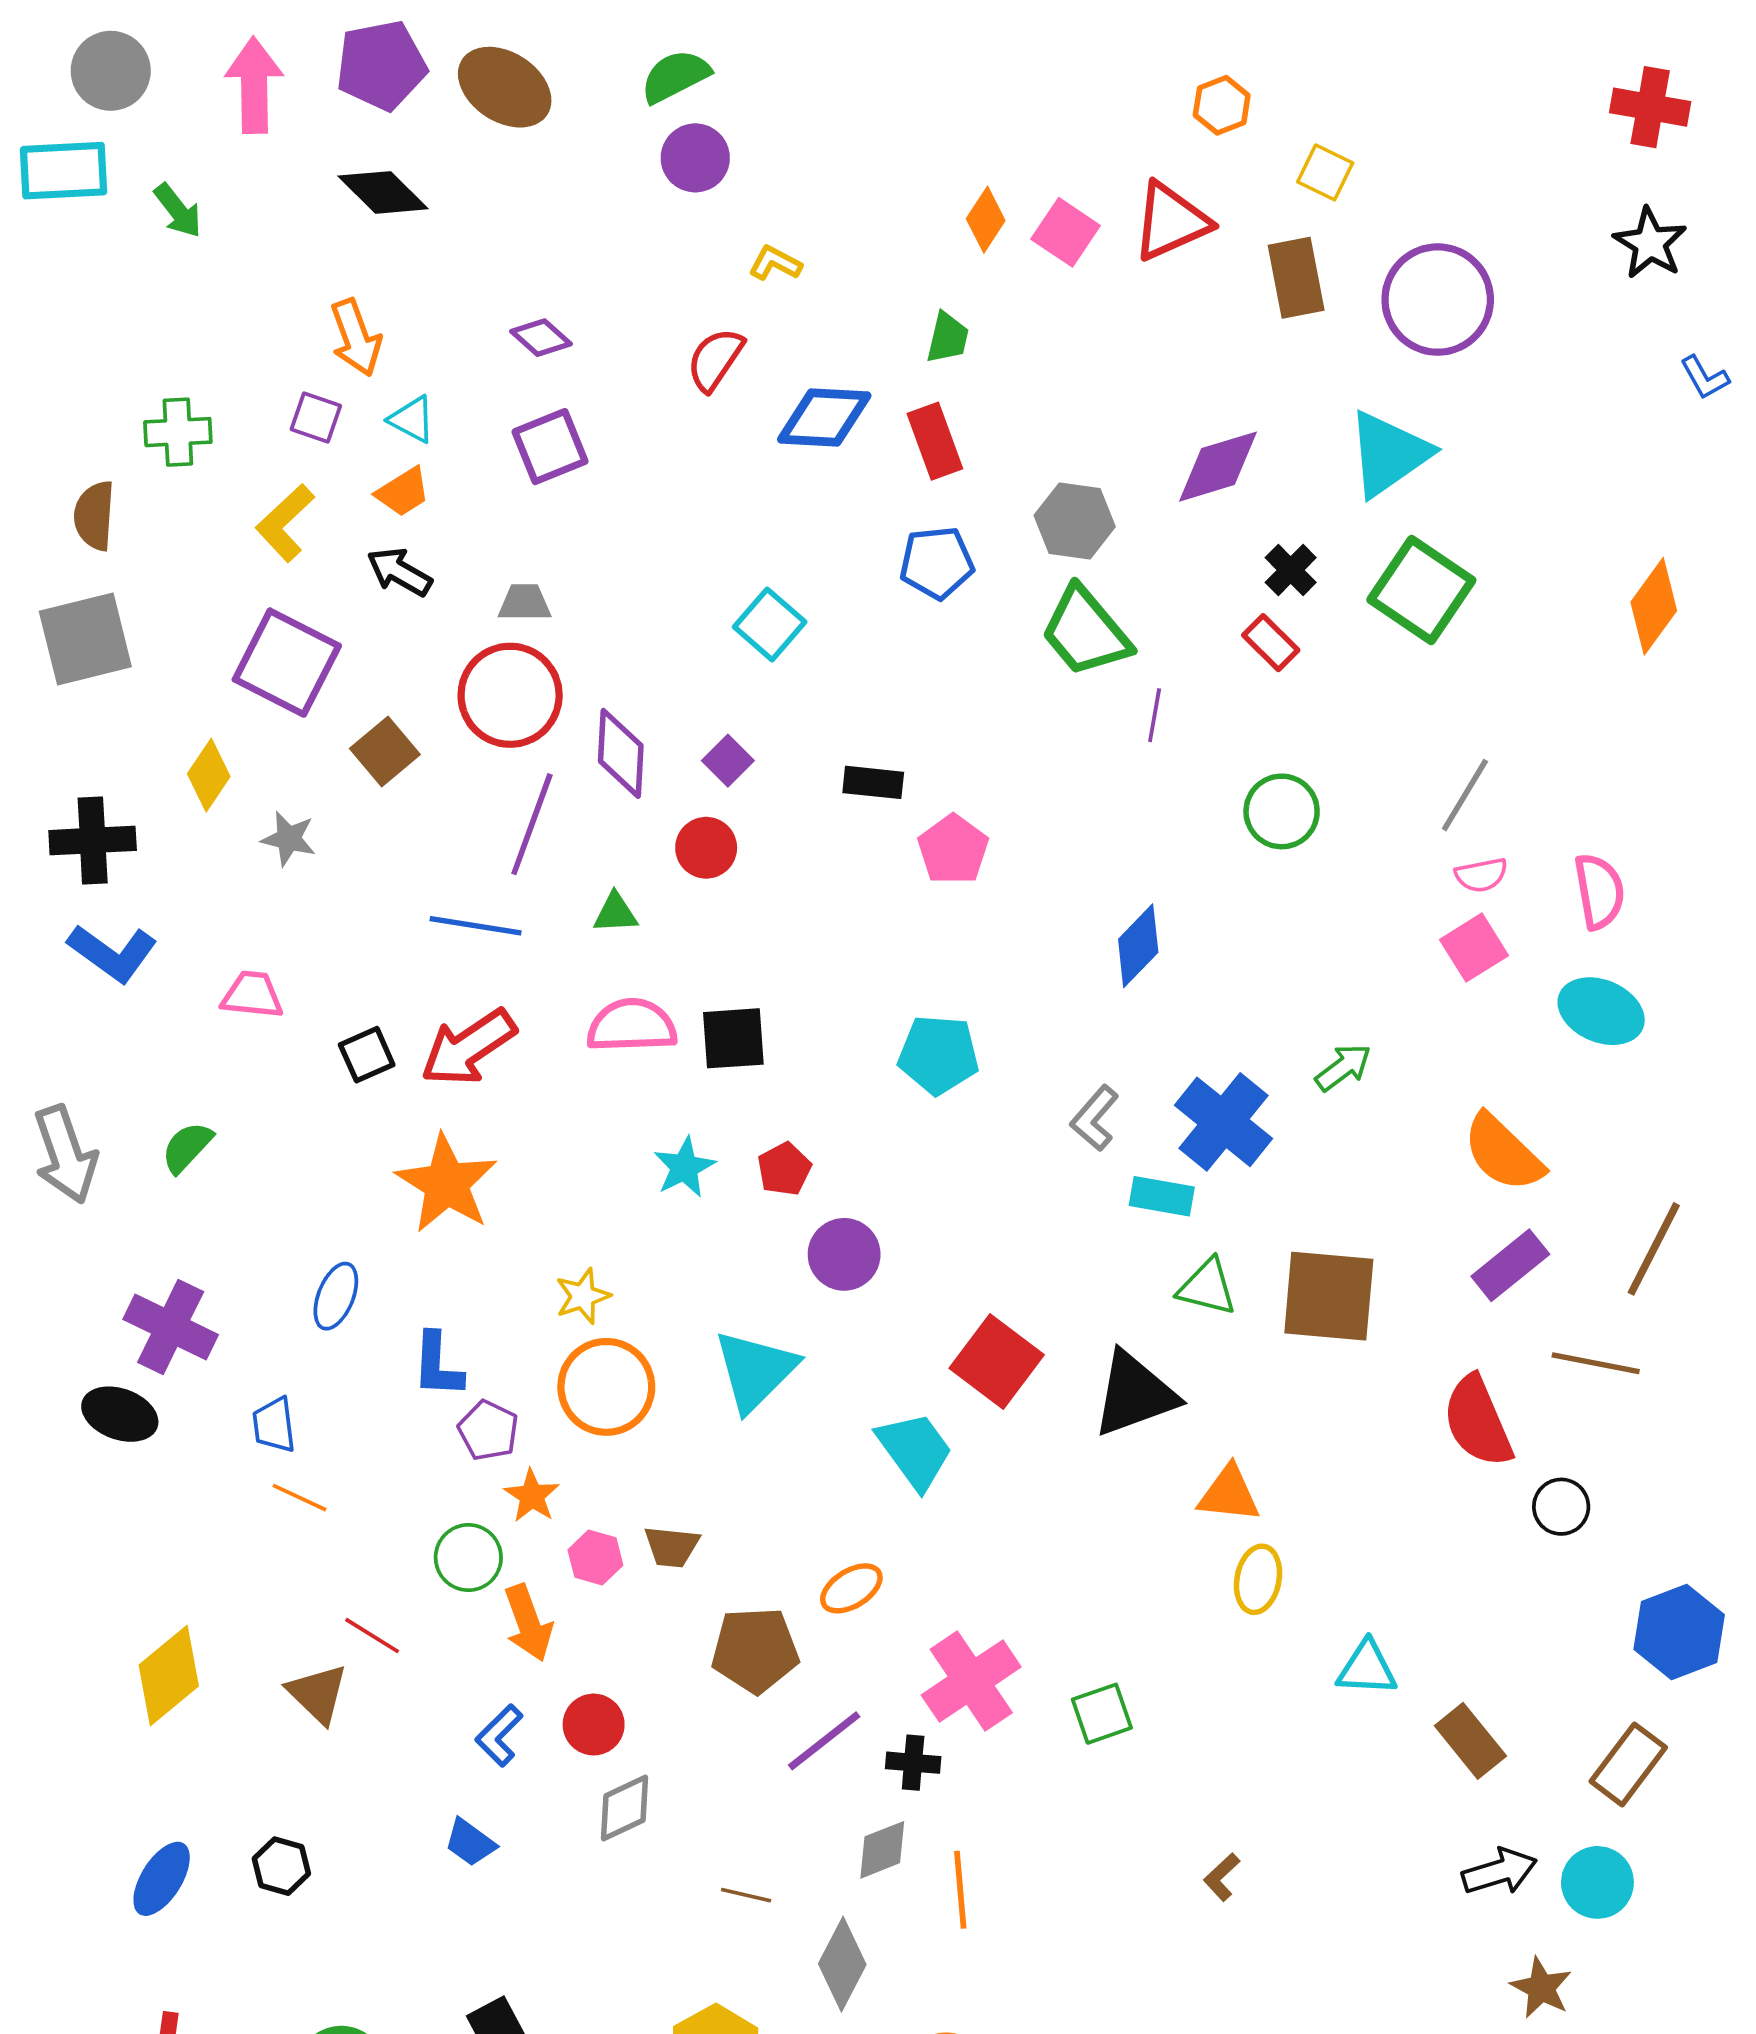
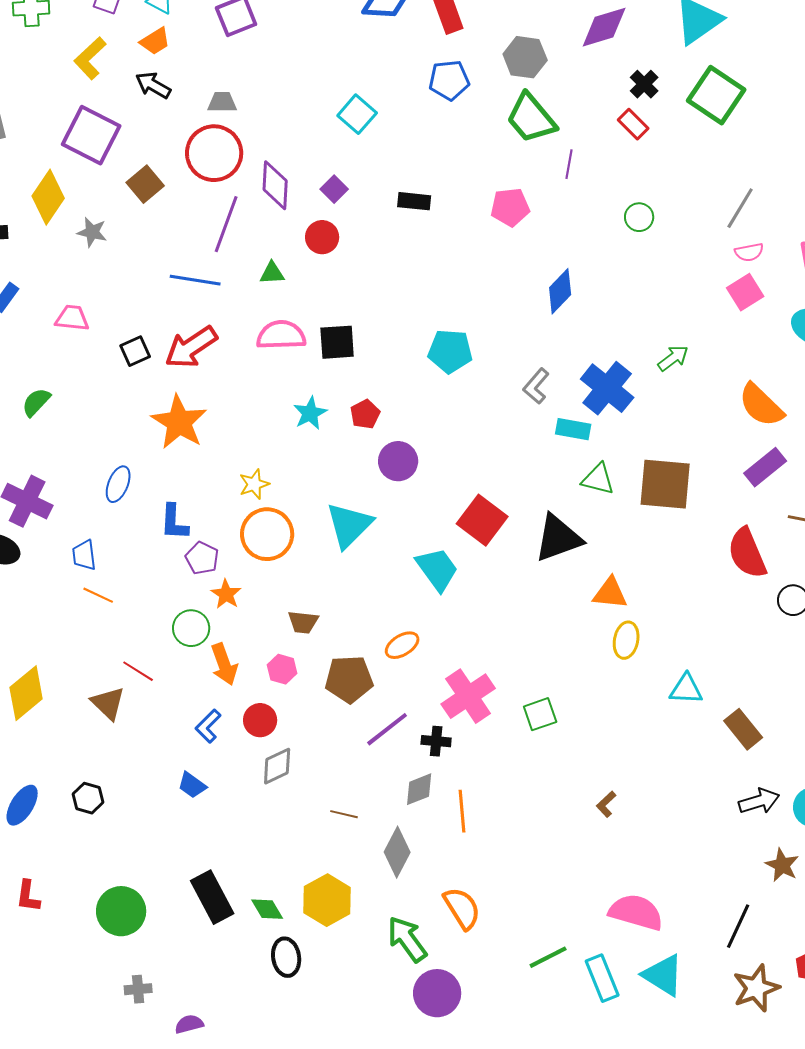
yellow diamond: (209, 775) -> (48, 197), size x1.4
green circle: (1282, 811) -> (639, 217), size x0.7
pink pentagon: (953, 850) -> (510, 207), moved, turned 30
pink hexagon: (595, 1558) -> (282, 669), moved

